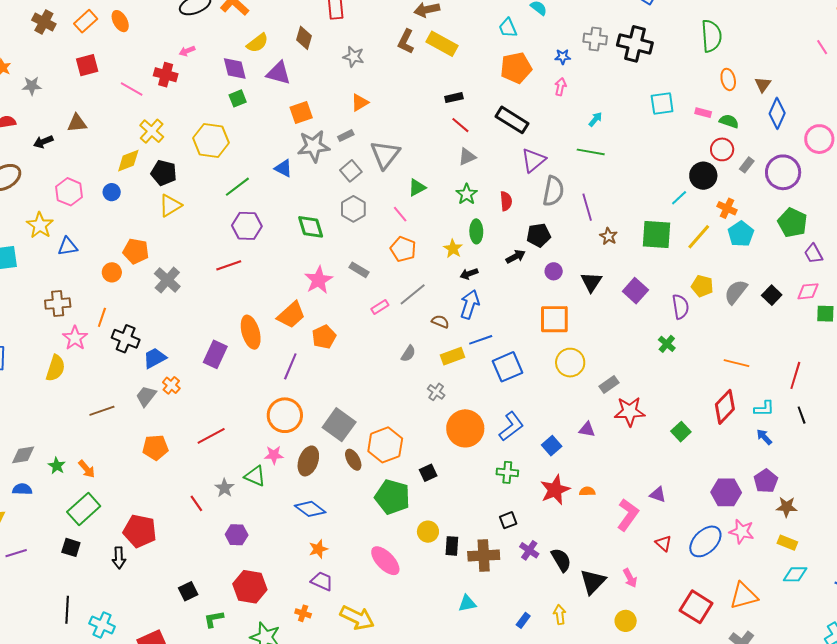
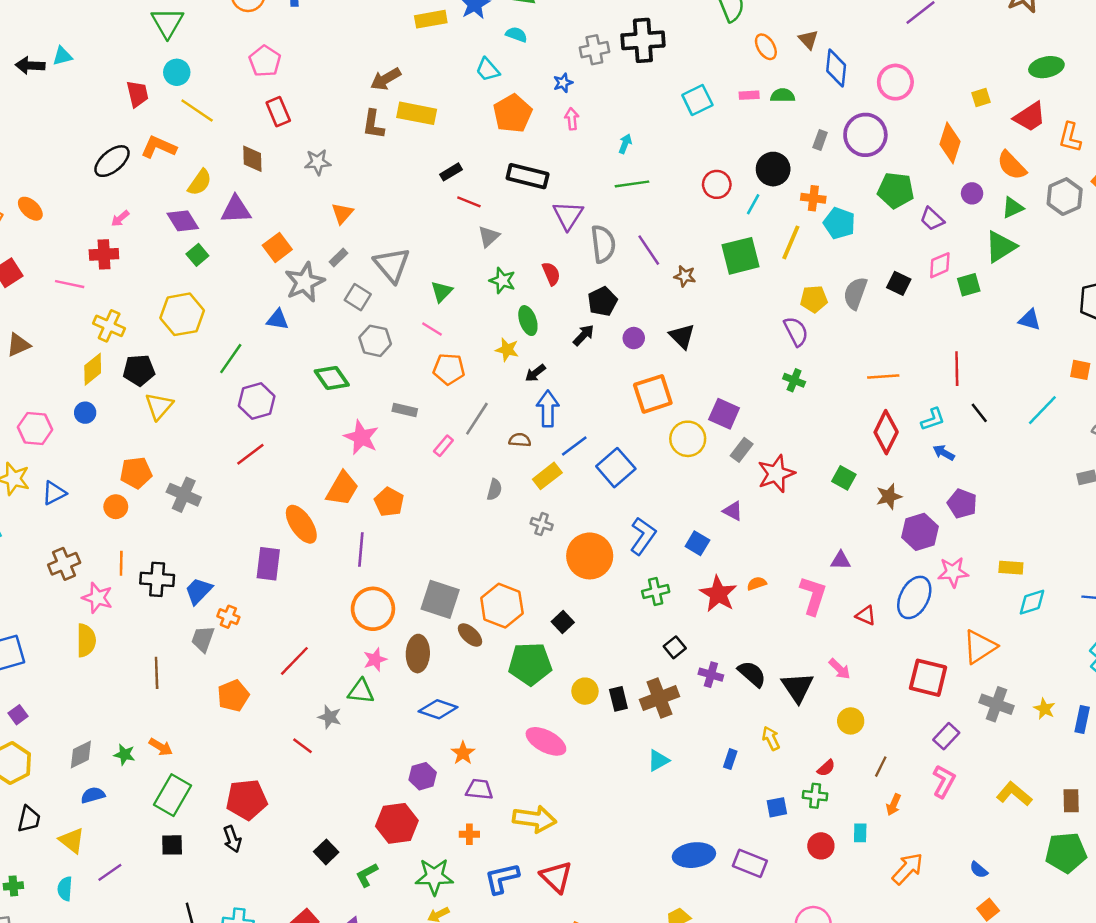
red circle: (722, 149) -> (717, 184), moved
purple square: (635, 291) -> (724, 414), moved
brown line: (102, 411) -> (157, 673), turned -55
purple triangle: (587, 429) -> (733, 511), turned 36
brown star: (787, 507) -> (889, 496), moved
purple hexagon: (237, 535) -> (423, 776), moved

